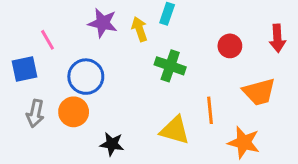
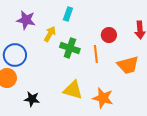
yellow arrow: (139, 29) -> (50, 34), moved, turned 49
orange line: (210, 110) -> (96, 54), moved
orange star: (244, 142) -> (103, 98), moved

